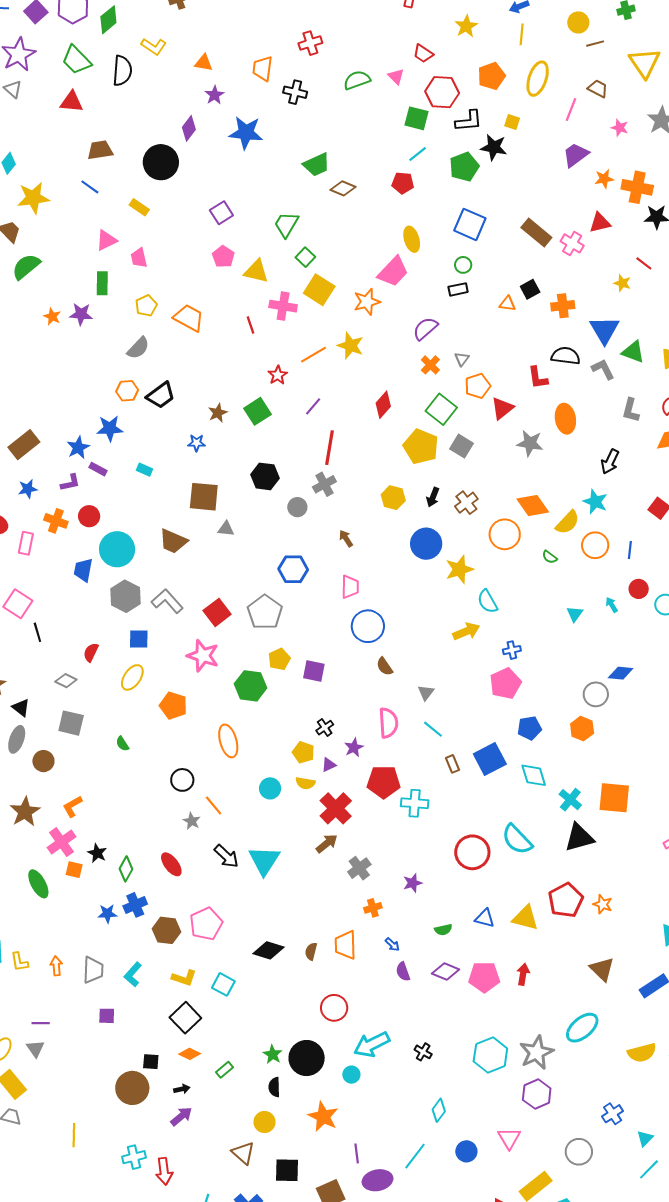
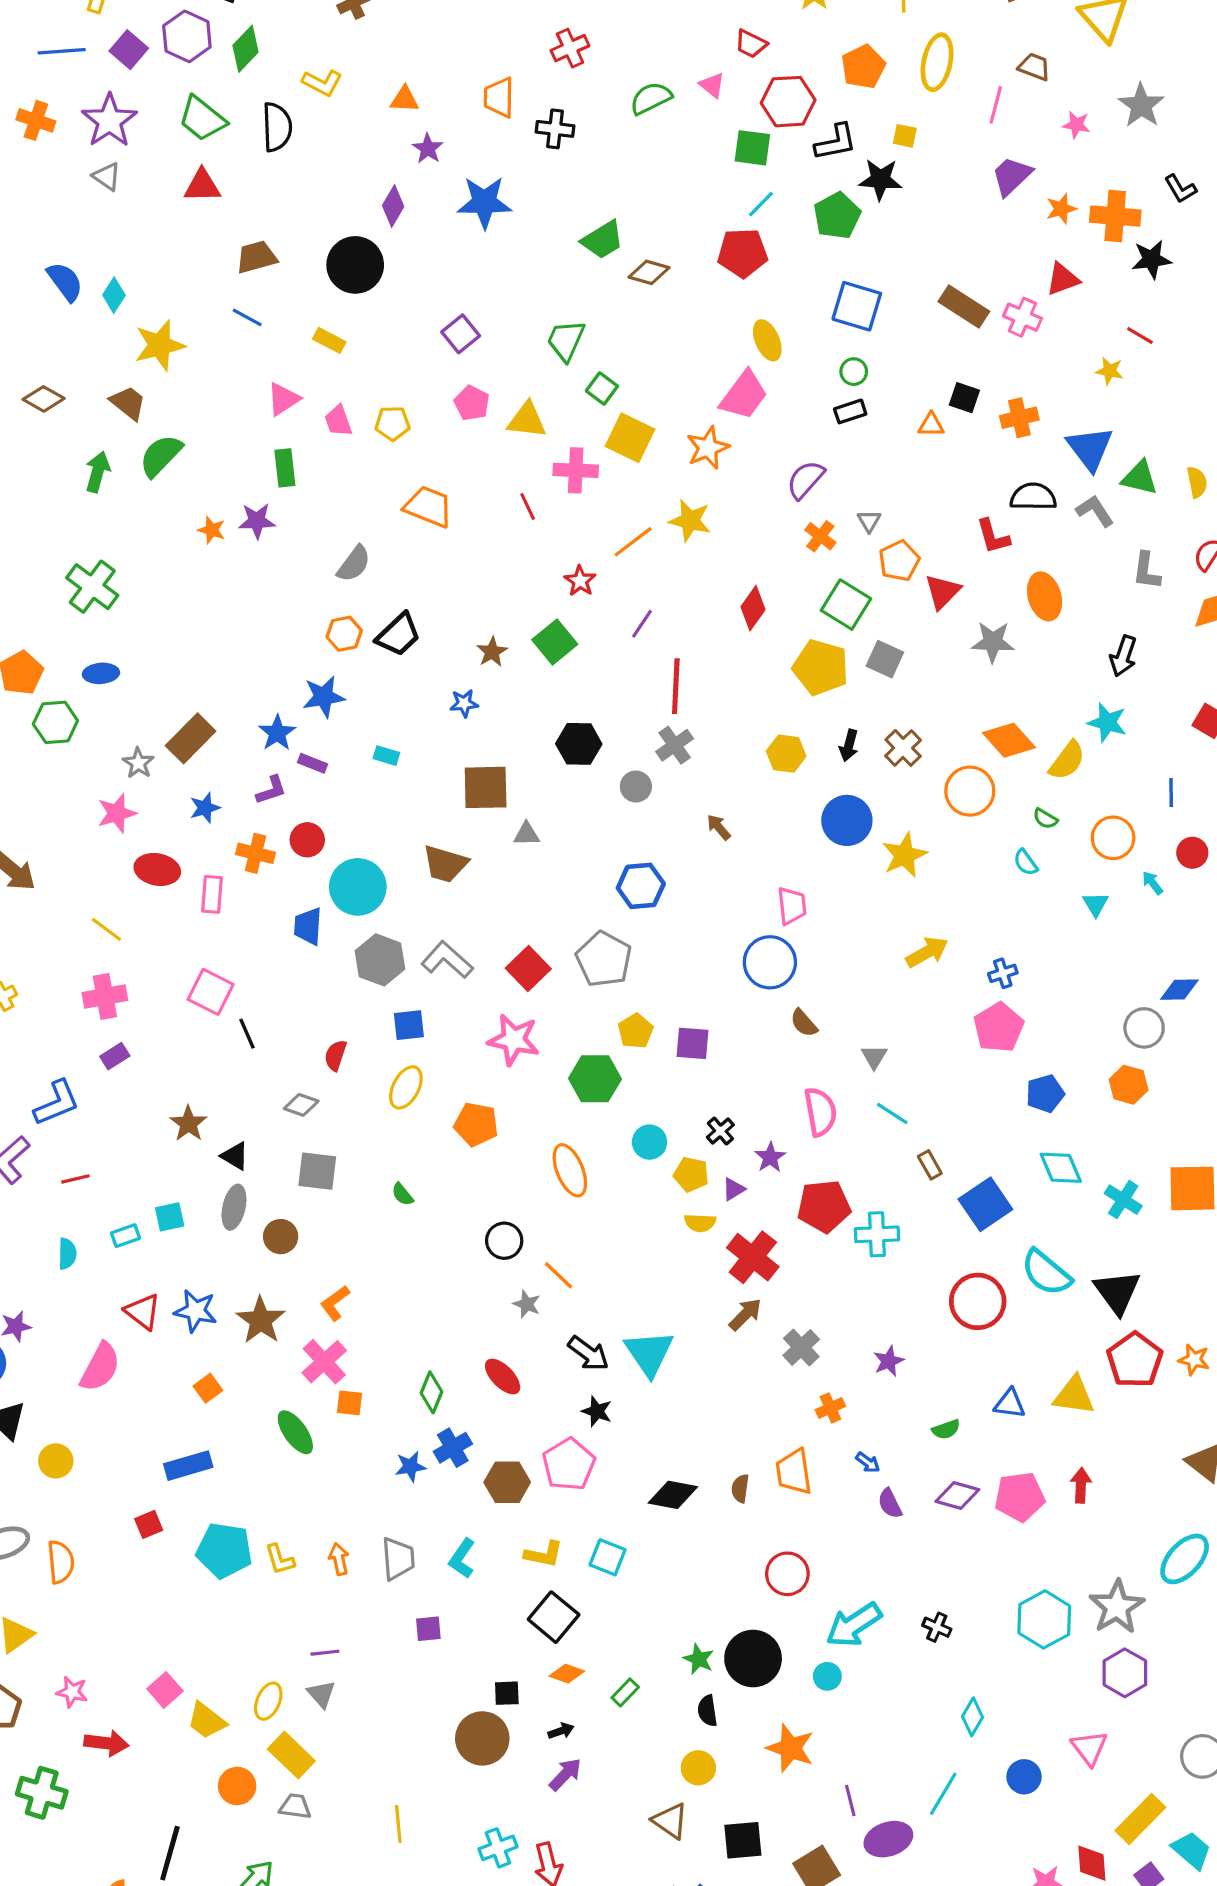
red pentagon: (403, 183) -> (743, 253), size x1.4
black square: (530, 289) -> (964, 398), turned -36
yellow pentagon: (146, 306) -> (392, 423), moved, turned 30
orange circle: (595, 545) -> (1113, 838), moved
pink trapezoid: (350, 587) -> (792, 906), moved
cyan semicircle: (488, 601) -> (1026, 862), moved, size x0.7
blue square: (490, 759) -> (985, 1204), moved
cyan circle: (270, 788) -> (650, 1142), moved
black triangle: (579, 838) -> (1117, 1292), moved, turned -44
black star: (97, 853) -> (597, 1411), moved

